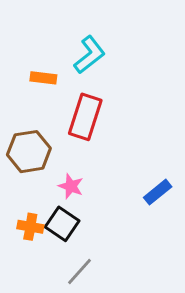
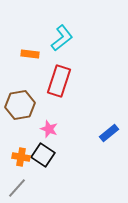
gray line: (79, 272) -> (17, 188), moved

